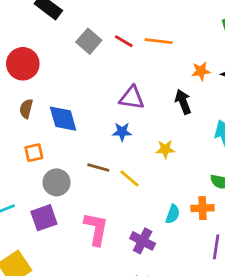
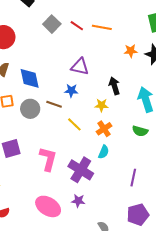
black arrow: (183, 102) -> (114, 86), moved
brown line: (98, 168) -> (54, 104), moved
gray circle: (57, 182) -> (30, 109), moved
orange cross: (202, 208) -> (104, 129), moved, turned -35
purple cross: (143, 241) -> (81, 170), size x1.4

